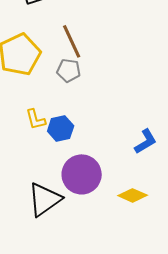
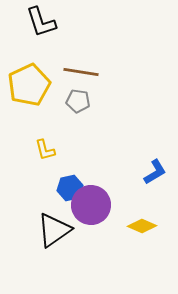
brown line: (72, 41) -> (81, 72), turned -56
blue hexagon: (61, 128) -> (70, 188), moved

